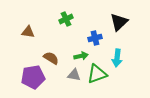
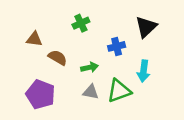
green arrow: (81, 56) -> (90, 67), moved
brown semicircle: (51, 58) -> (58, 58), moved
purple pentagon: (33, 77) -> (40, 94), turned 30

